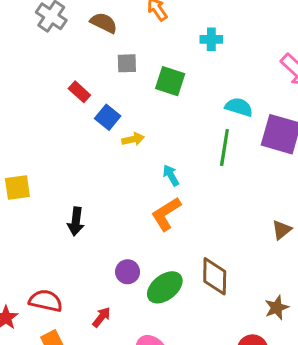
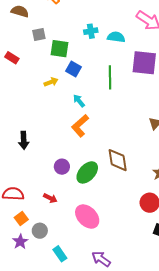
cyan cross: (211, 39) -> (91, 31), moved
green square: (170, 81) -> (60, 49), moved
cyan semicircle: (239, 107) -> (116, 37), moved
blue square: (108, 117) -> (73, 69), moved
red arrow: (102, 317) -> (50, 198), turned 88

